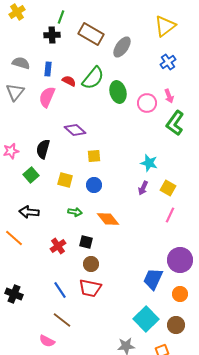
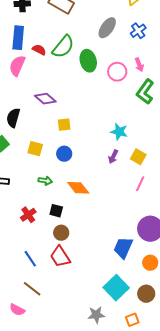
gray ellipse: (122, 47) -> (107, 28), moved
blue rectangle: (48, 69) -> (18, 38), size x1.6
red trapezoid: (90, 288) -> (60, 257), turned 45

